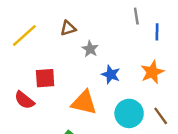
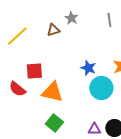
gray star: (90, 49) -> (71, 18), moved
orange triangle: (84, 103) -> (52, 92), moved
cyan circle: (129, 113) -> (101, 88), moved

